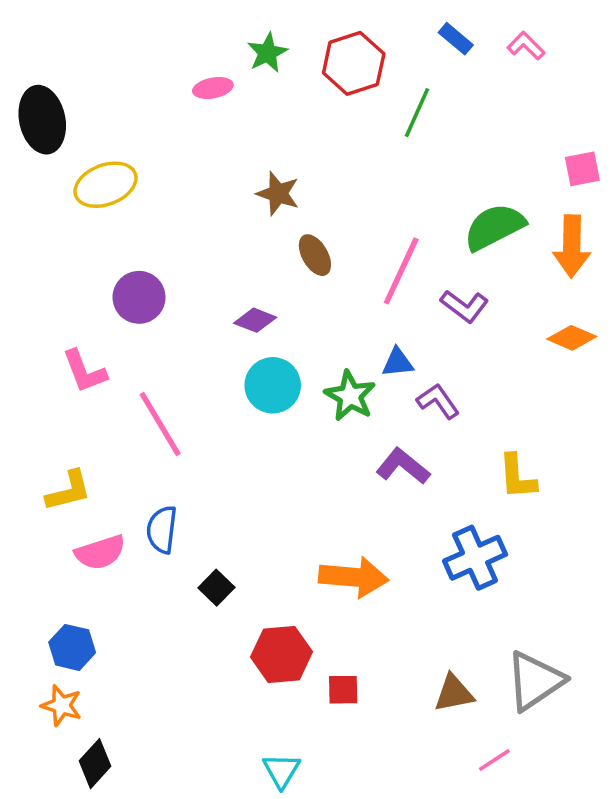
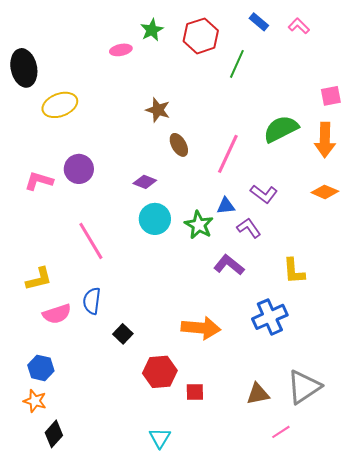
purple L-shape: (464, 306) -> (264, 194), moved
pink L-shape: (84, 371) -> (39, 181), moved, turned 128

